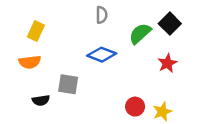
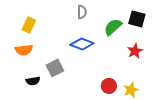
black square: (170, 24) -> (137, 19), turned -30
gray square: (68, 84) -> (55, 68), turned -36

